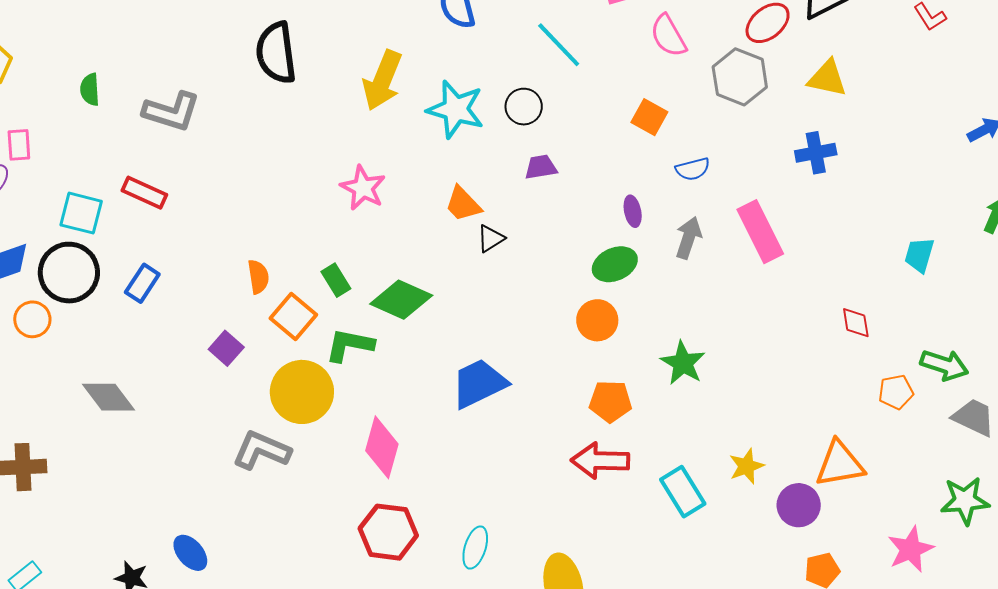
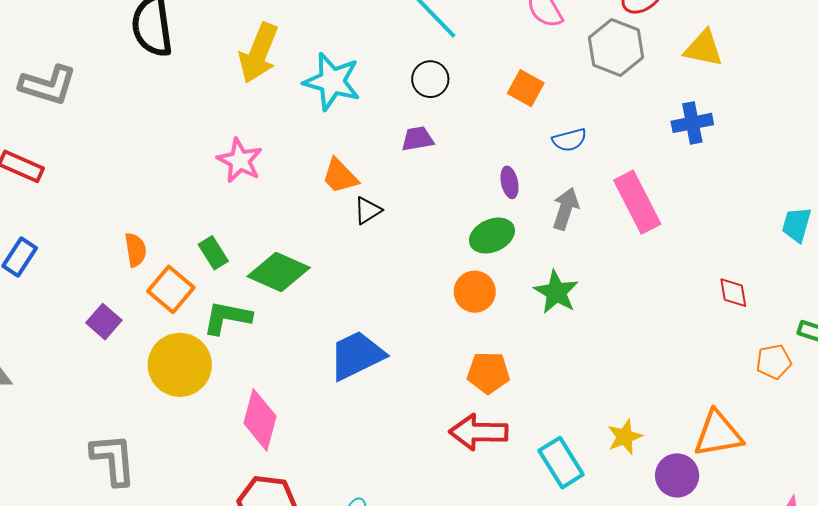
black circle: (524, 107) -> (430, 79), moved
green star: (683, 363) -> (556, 292), moved
gray L-shape: (262, 450) -> (113, 459), moved, turned 62

